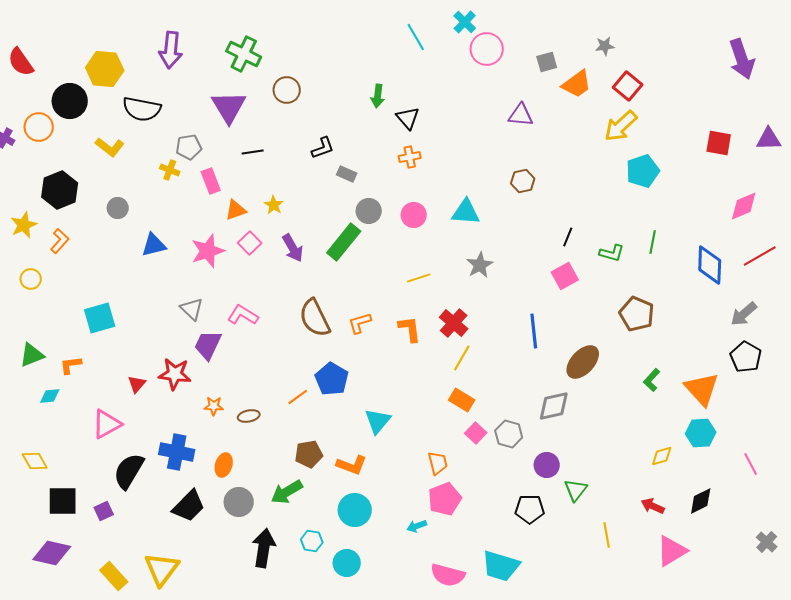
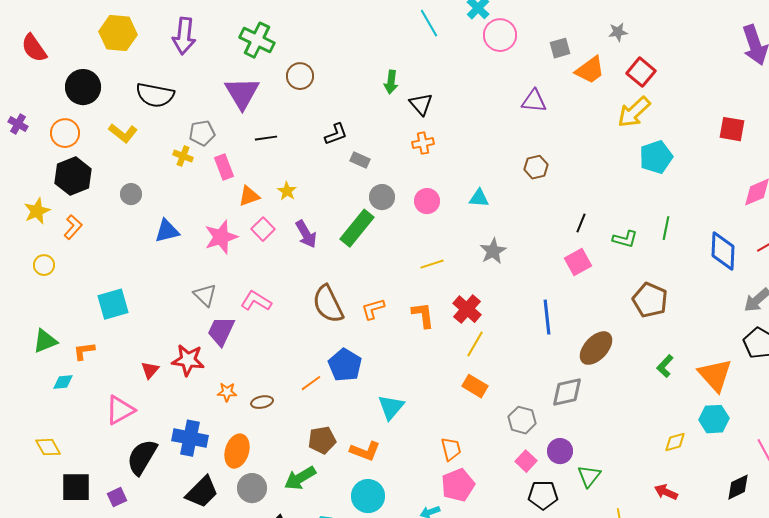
yellow hexagon: (105, 69) -> (118, 33), moved
orange circle: (39, 127) -> (65, 133), moved
cyan triangle: (466, 212) -> (479, 198), size x0.7
pink square: (476, 433) -> (526, 461), moved
orange ellipse: (224, 465) -> (237, 451), size x1.4
black diamond: (701, 501) -> (738, 487), moved

